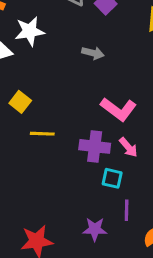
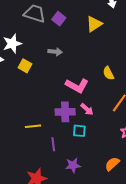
yellow square: (20, 102) -> (25, 66), moved
yellow line: (42, 134) -> (33, 126), moved
purple line: (127, 210) -> (53, 144), moved

